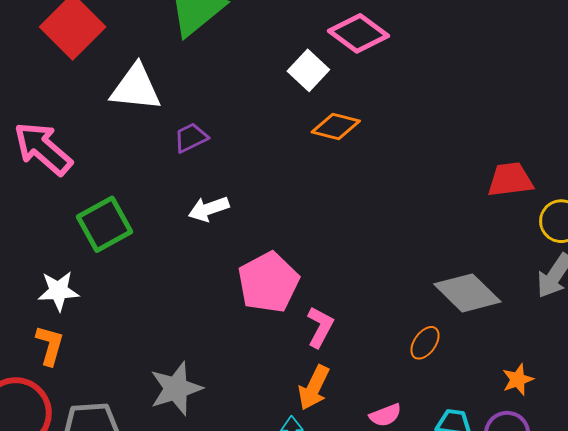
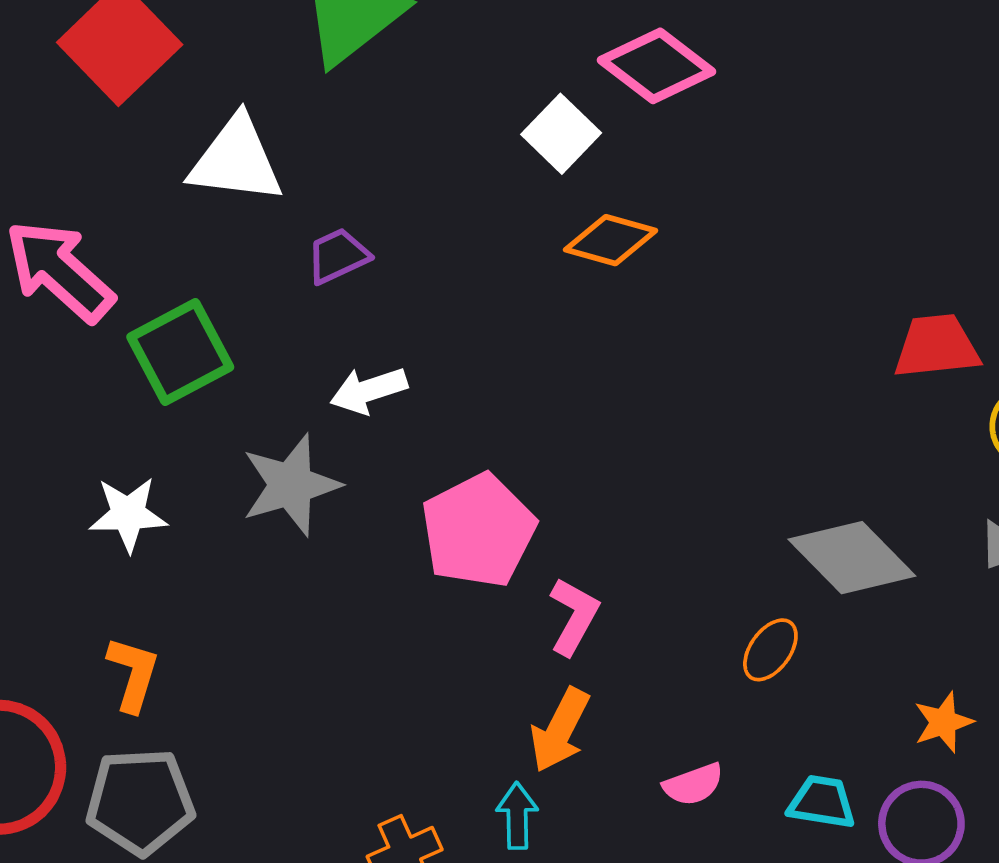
green square: (105, 224) -> (180, 352), moved
white star: (58, 291) -> (128, 514), moved
orange L-shape: (50, 345) -> (133, 674), moved
gray star: (176, 388) -> (291, 485), moved

